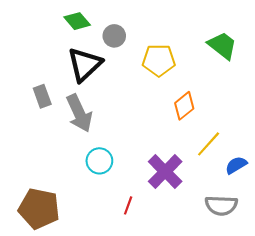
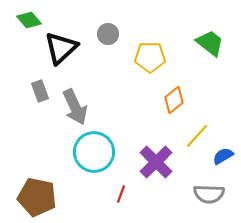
green diamond: (77, 21) -> (29, 20), moved
black triangle: (85, 64) -> (61, 48), moved
cyan circle: (99, 161) -> (94, 152), size x1.6

